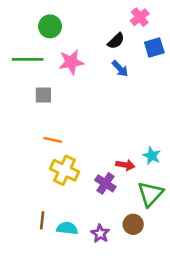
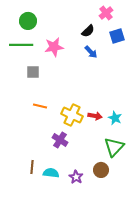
green circle: (50, 26) -> (28, 21), moved
red arrow: (125, 165) -> (95, 116), moved
yellow cross: (65, 170) -> (72, 115), moved
purple cross: (105, 183) -> (60, 140), moved

